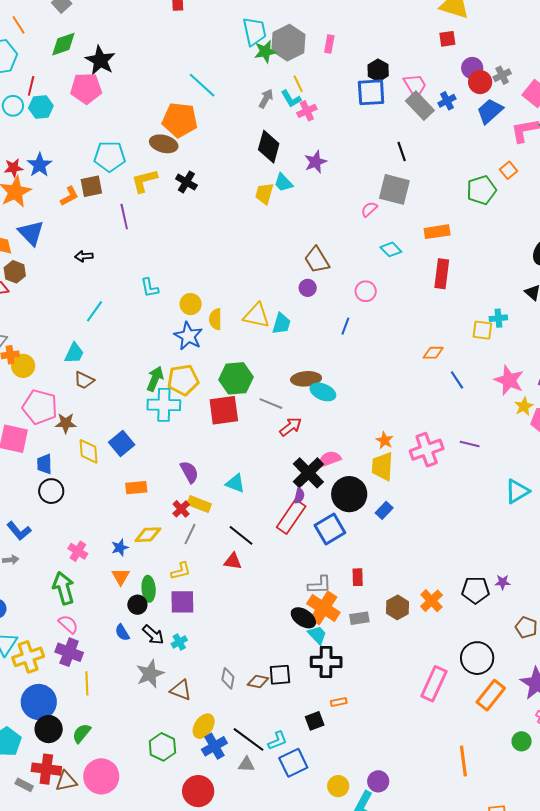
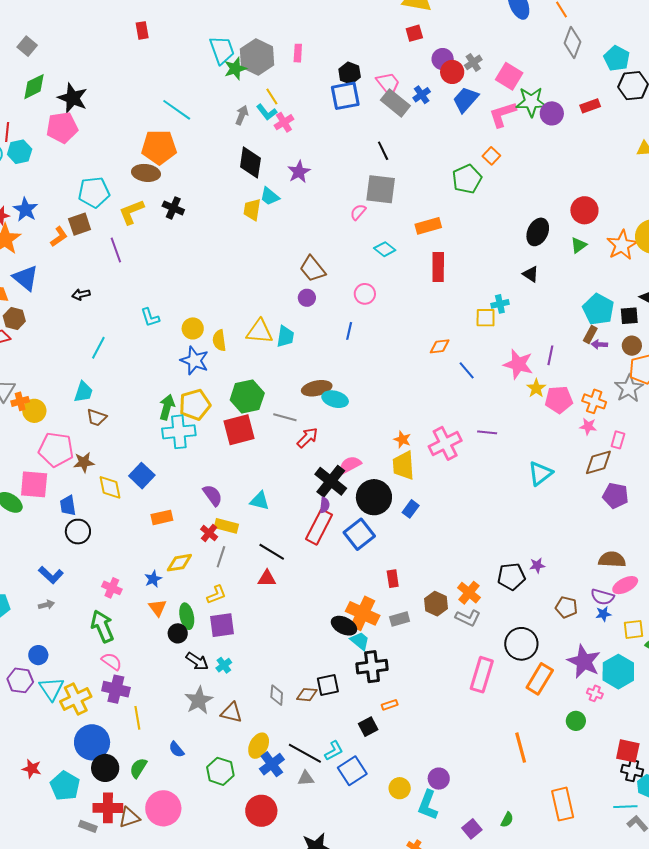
gray L-shape: (320, 585) -> (468, 618), moved, turned 35
blue semicircle: (122, 633) -> (176, 749), moved

